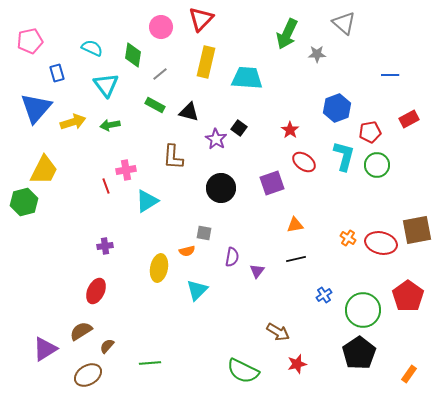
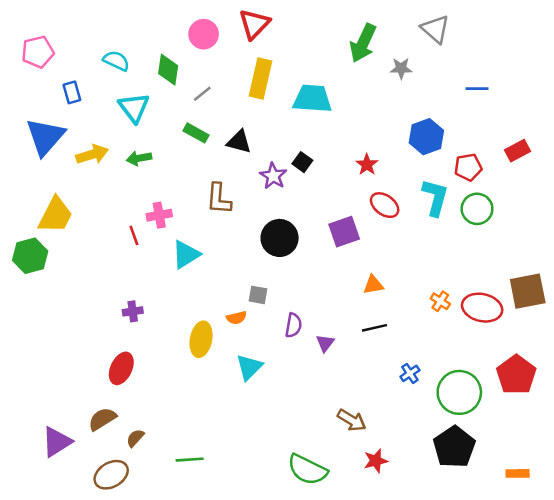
blue line: (390, 75) -> (477, 89), moved
orange rectangle: (409, 374) -> (518, 473), turned 54

